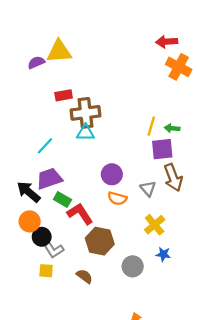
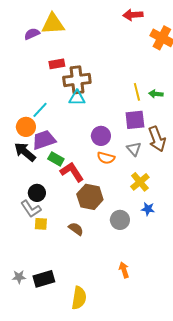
red arrow: (167, 42) -> (133, 15), moved
yellow line: (151, 126) -> (137, 92), turned -30
purple square: (162, 149) -> (135, 120), moved
orange circle: (30, 221) -> (26, 127), moved
gray L-shape: (53, 249) -> (31, 209), moved

